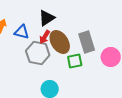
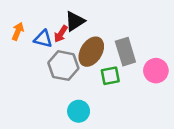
red arrow: (45, 37) -> (61, 34), moved
brown ellipse: (60, 42) -> (91, 52), turned 65

